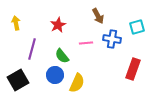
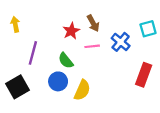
brown arrow: (98, 16) -> (93, 23), moved
red star: (58, 25) -> (71, 31), moved
blue cross: (112, 39) -> (121, 42), turned 30

